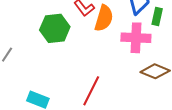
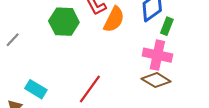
pink cross: (136, 38) -> (157, 55), moved

